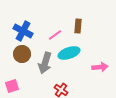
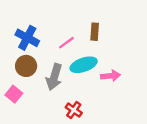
pink arrow: (100, 67) -> (111, 76), moved
pink square: (12, 86) -> (14, 94), moved, turned -32

